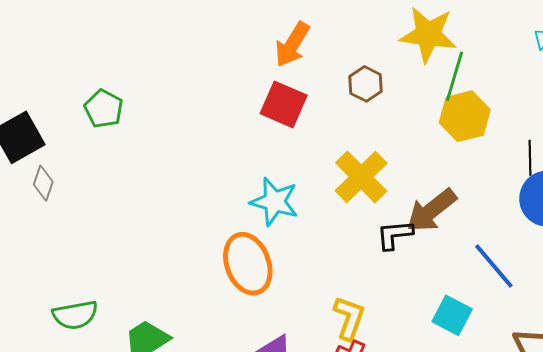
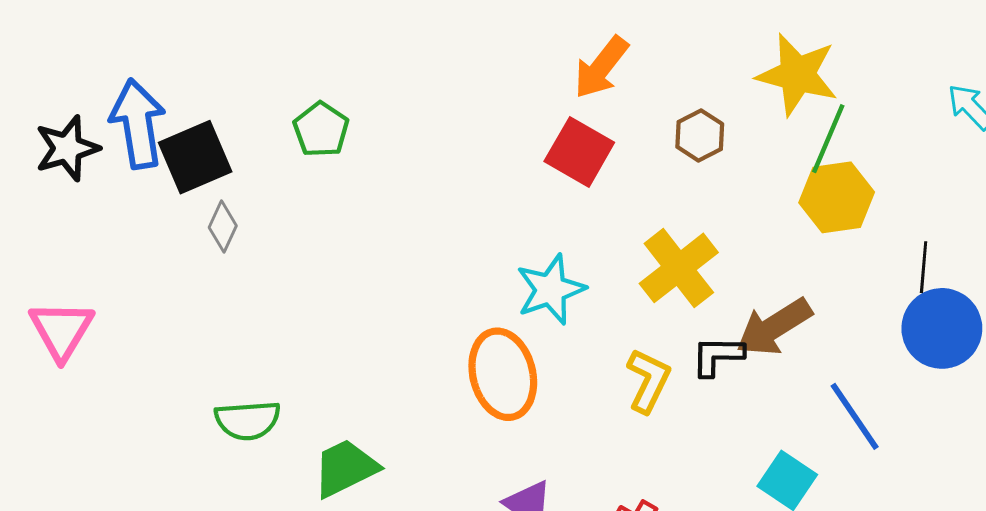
cyan star: (274, 202) -> (551, 289), turned 30
yellow L-shape: (349, 318) -> (648, 381), moved

